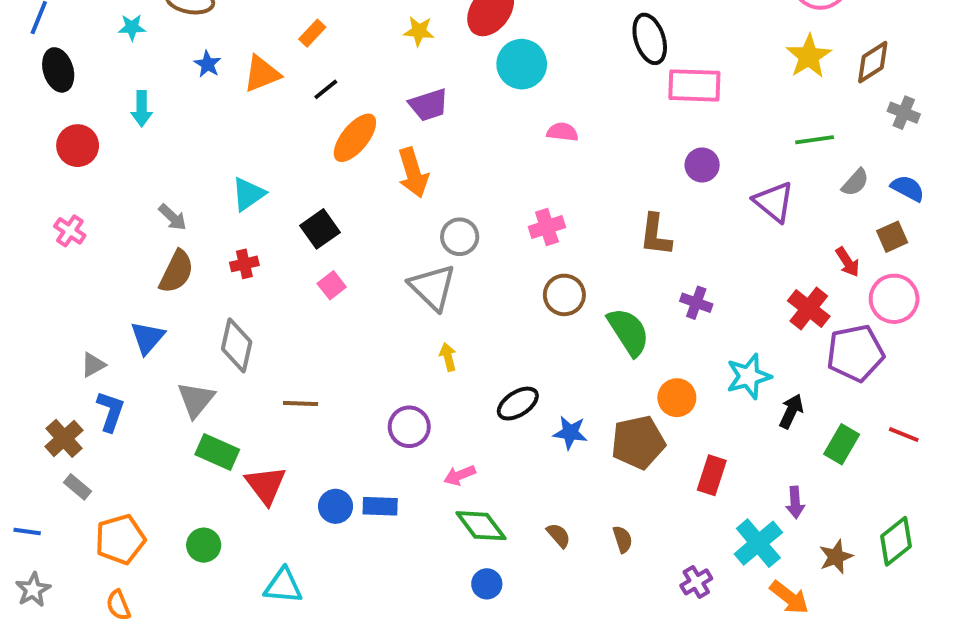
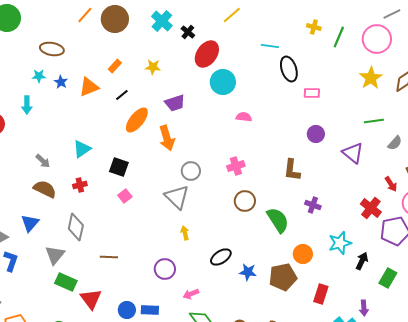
cyan star: (132, 27) -> (39, 76), moved
yellow star: (419, 31) -> (153, 67), moved
pink rectangle: (694, 85) -> (312, 93), size x0.6
black square: (320, 229) -> (119, 167), turned -36
brown semicircle: (176, 272) -> (45, 189), turned -90

